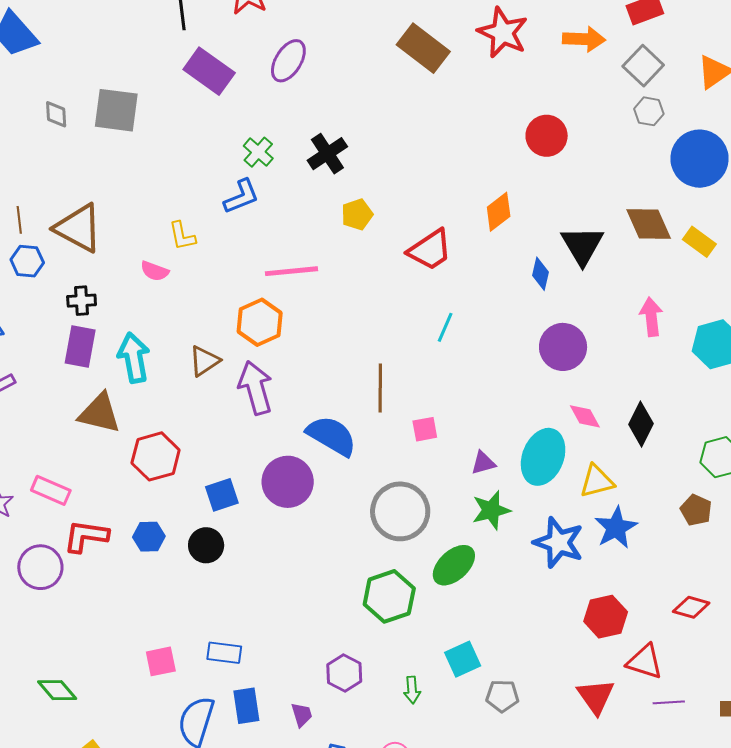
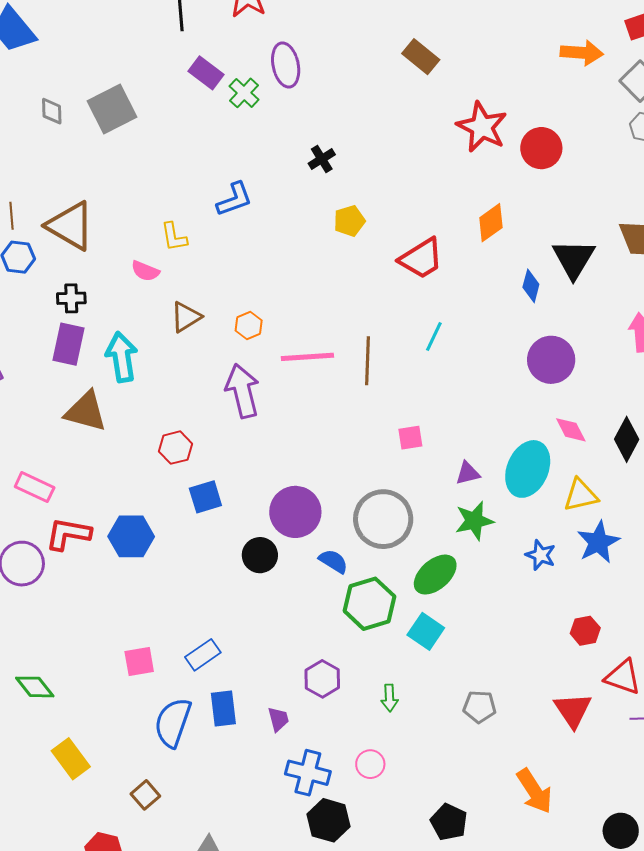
red star: (503, 33) -> (482, 127), moved
brown rectangle: (423, 48) -> (421, 57), size x0.7
purple ellipse: (288, 61) -> (286, 65), turned -45
purple rectangle: (209, 71) -> (206, 73), size x0.7
gray square: (116, 110) -> (112, 109), turned -36
green cross: (258, 152) -> (244, 93), moved
black cross: (327, 154) -> (322, 159), size x0.7
pink line: (292, 271) -> (307, 357), moved
orange hexagon: (260, 322) -> (249, 326), size x0.6
brown triangle: (204, 361) -> (186, 317), moved
brown line: (380, 388) -> (368, 361), moved
blue semicircle: (332, 436) -> (333, 561), moved, size x0.6
red hexagon: (156, 456) -> (176, 448), moved, size x0.7
purple circle: (288, 482) -> (295, 512), moved
blue hexagon: (149, 537) -> (131, 536), size x1.4
blue star: (559, 542) -> (541, 555), size x0.6
black circle: (206, 545) -> (260, 555), moved
red hexagon: (606, 617) -> (585, 631), size x0.7
blue rectangle: (224, 653) -> (203, 655), turned -44
cyan square: (463, 659) -> (426, 631), moved, turned -33

